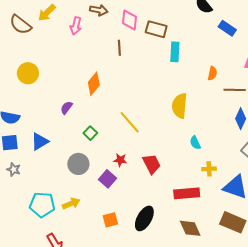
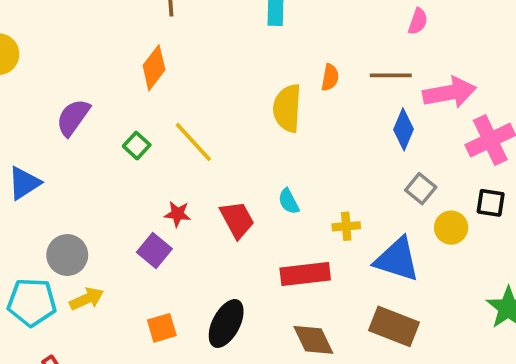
orange semicircle: (212, 73) -> (330, 77), moved
orange diamond: (94, 84) -> (154, 68), moved
purple semicircle: (66, 108) -> (73, 117), size x1.5
green square: (90, 133) -> (137, 146), moved
cyan semicircle: (195, 143) -> (289, 201), moved
gray circle: (78, 164) -> (67, 255), moved

